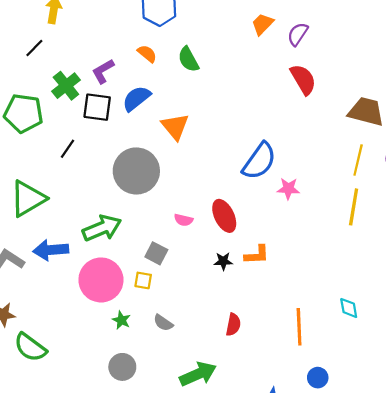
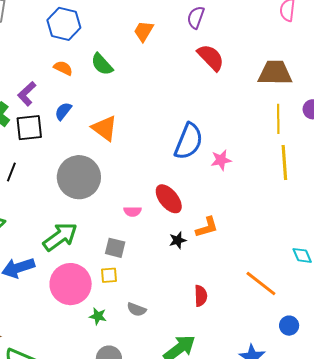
orange trapezoid: (263, 24) -> (144, 31), moved
blue semicircle: (136, 98) -> (63, 111), size x0.7
orange line: (299, 327) -> (261, 283), turned -36

